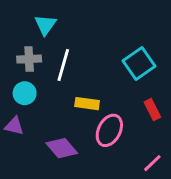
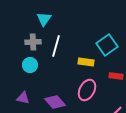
yellow rectangle: (87, 104) -> (86, 62), moved
red rectangle: (152, 110) -> (116, 76), turned -56
purple triangle: (14, 126) -> (23, 98), moved

